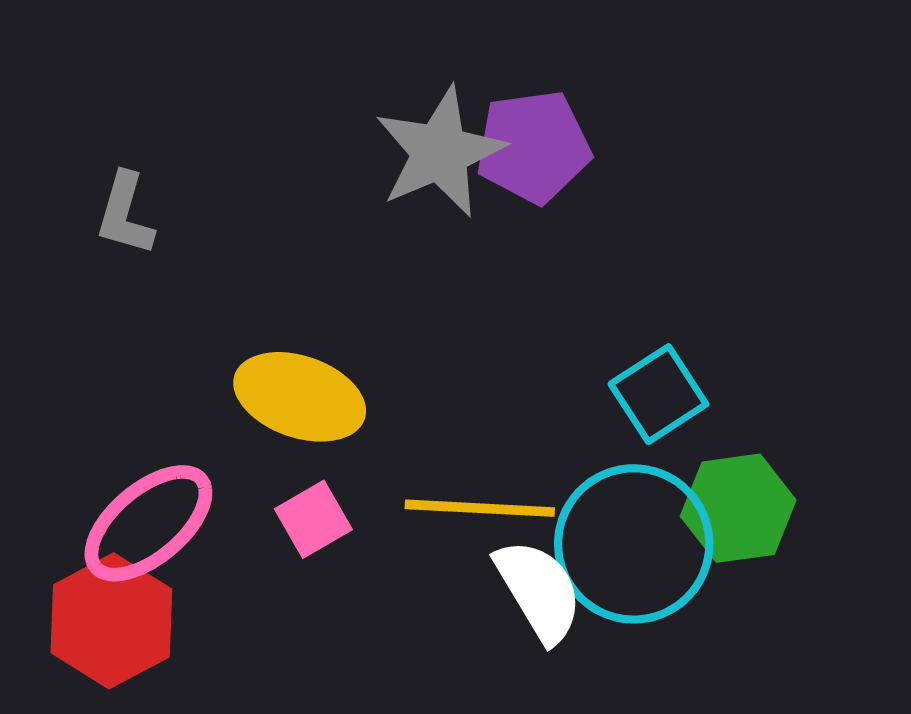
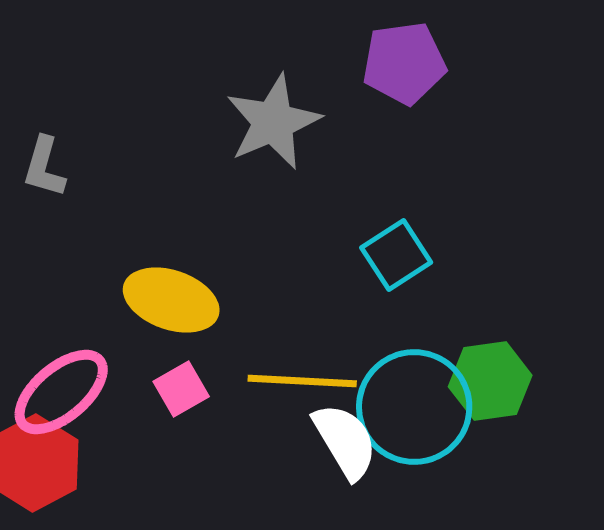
purple pentagon: (533, 147) -> (404, 63), moved
cyan square: (658, 394) -> (396, 255), moved

